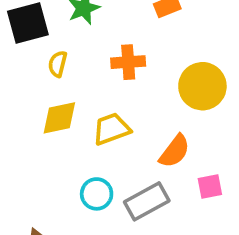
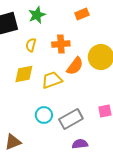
yellow semicircle: (58, 64) -> (31, 45), moved
orange semicircle: (175, 151) -> (75, 66), moved

